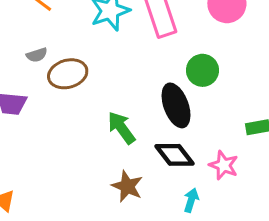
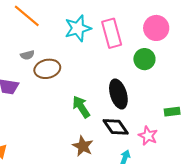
green circle: (202, 70) -> (144, 59), moved

